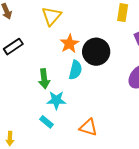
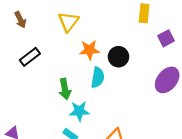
orange star: (69, 44) -> (89, 50), turned 30
black circle: (96, 52) -> (118, 57), size x0.7

